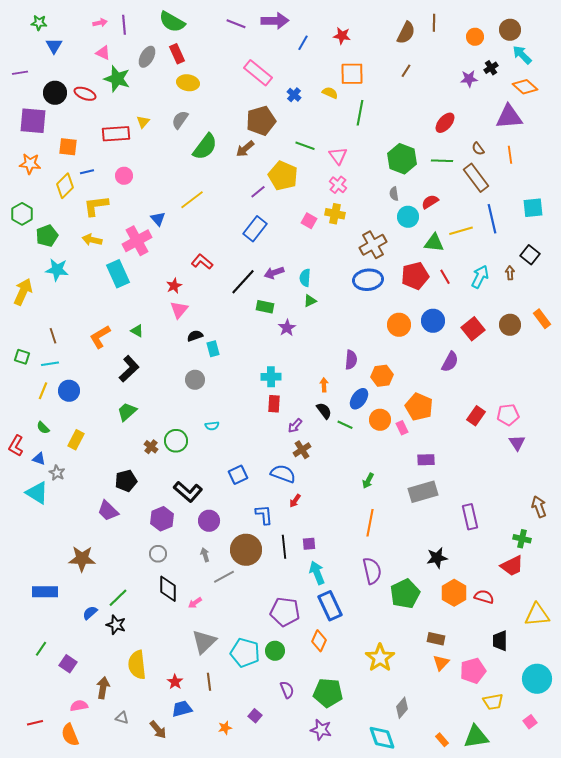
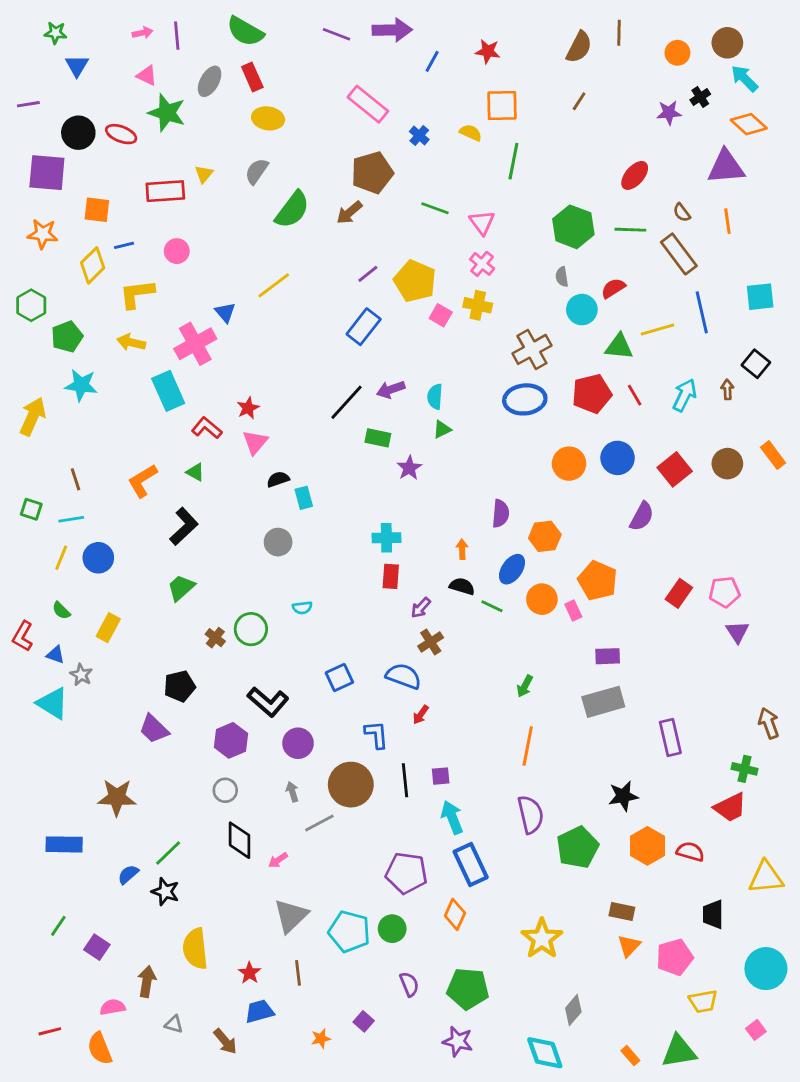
yellow pentagon: (283, 176) -> (415, 281), moved
red L-shape: (202, 262) -> (207, 428), moved
black semicircle: (324, 411) -> (462, 586), turned -36

